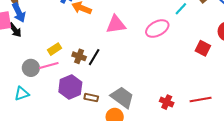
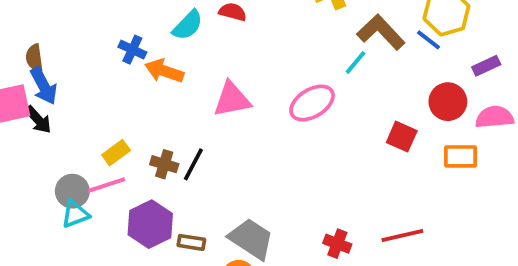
cyan triangle: (22, 94) -> (75, 214), moved

